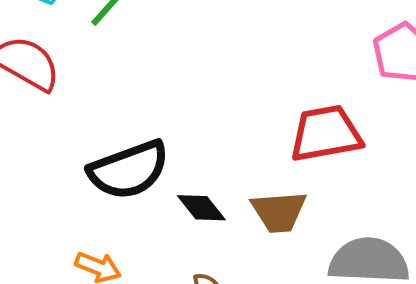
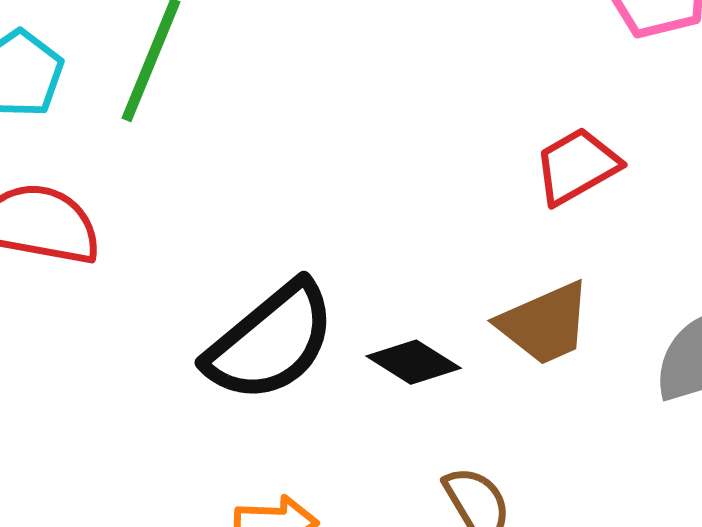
red trapezoid: (326, 134) -> (577, 166), size x0.7

